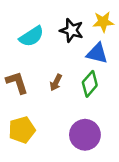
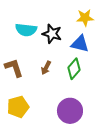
black star: (72, 30) -> (52, 34), moved
cyan semicircle: (32, 36) -> (26, 30), turned 40

